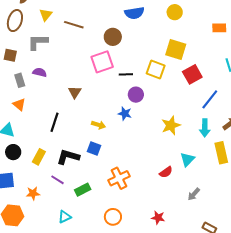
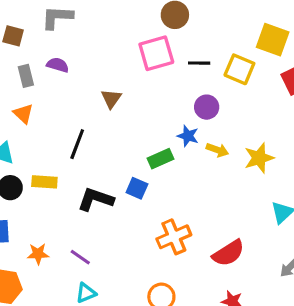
black line: (126, 74) -> (199, 63), moved
yellow arrow: (98, 125) -> (217, 150), moved
yellow rectangle: (39, 157) -> (44, 182), moved, turned 63
red semicircle: (166, 172) -> (228, 253), moved, size x1.5
purple line: (58, 180) -> (80, 257), moved
green rectangle: (83, 190) -> (161, 159), moved

